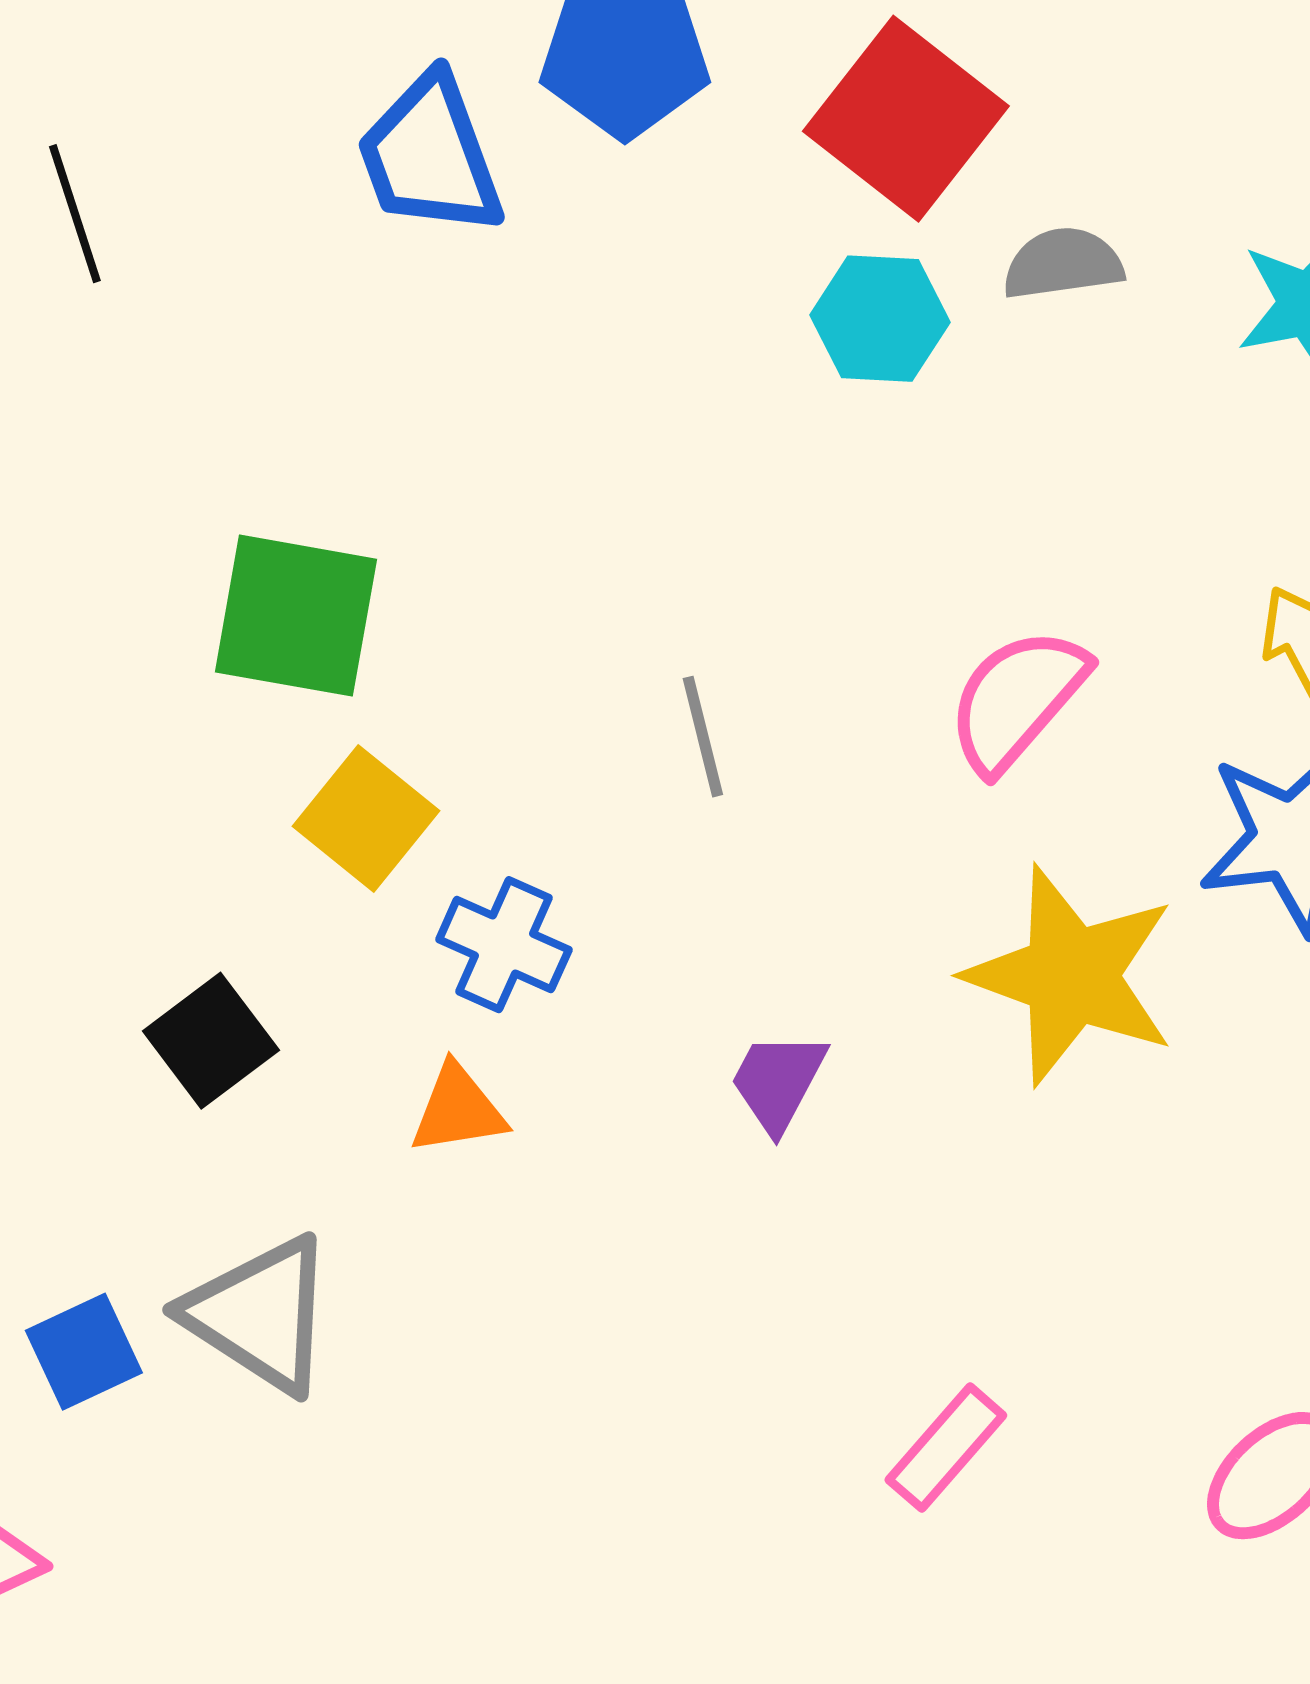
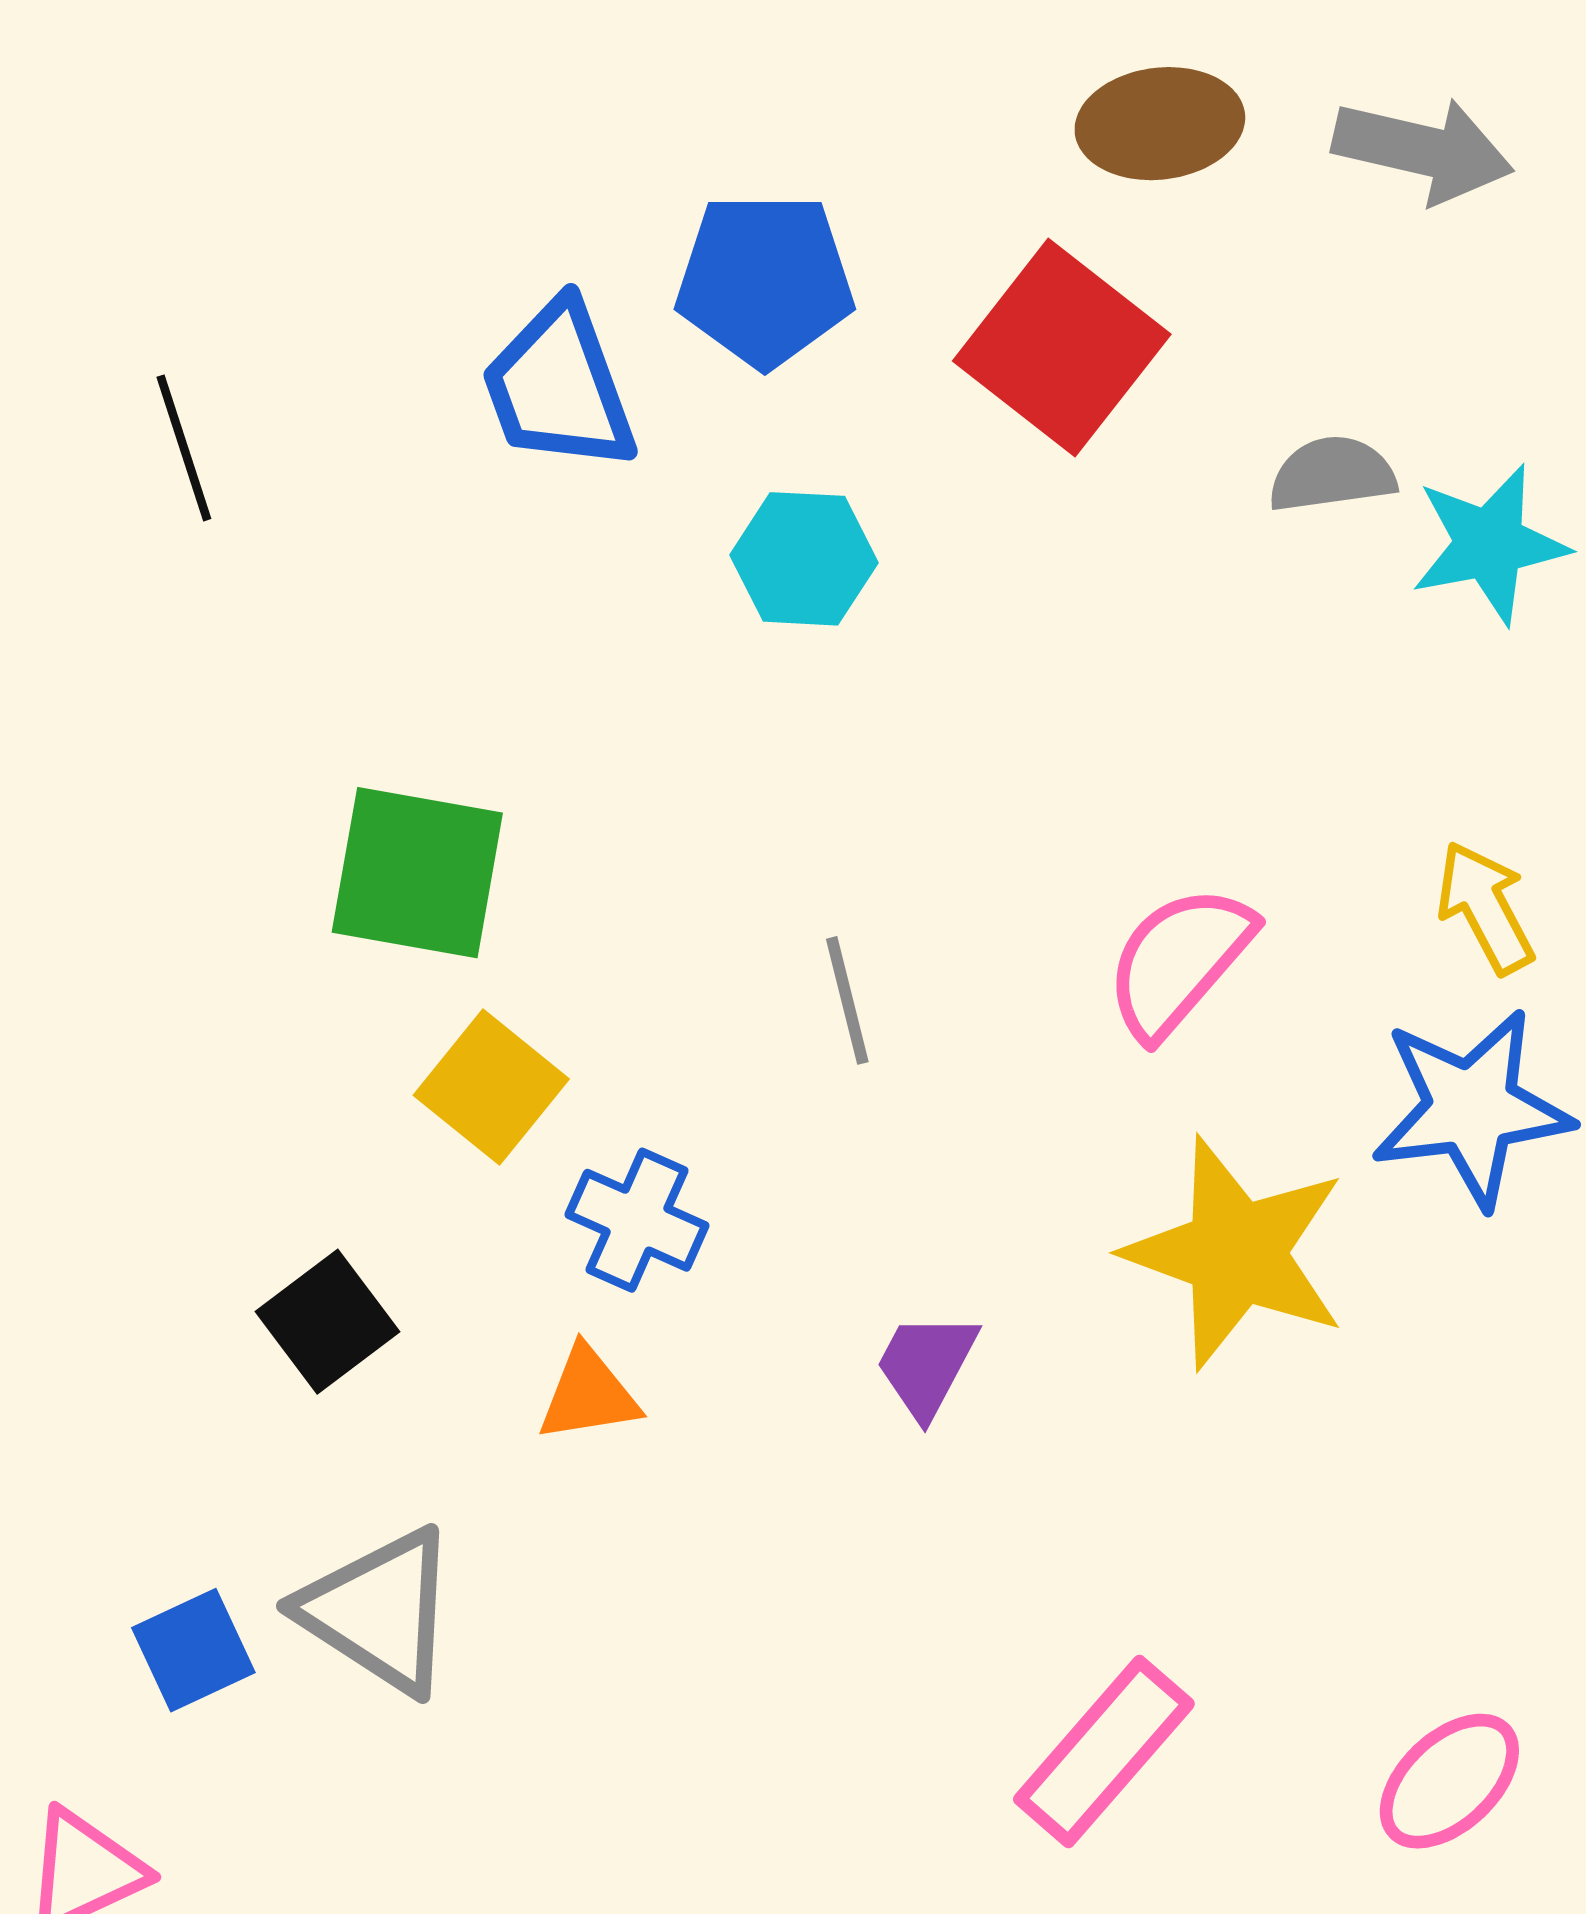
gray semicircle: (1063, 264) -> (1332, 474), moved
cyan hexagon: (880, 319) -> (804, 559), moved
pink rectangle: (946, 1448) -> (1104, 1752), size x1.4

